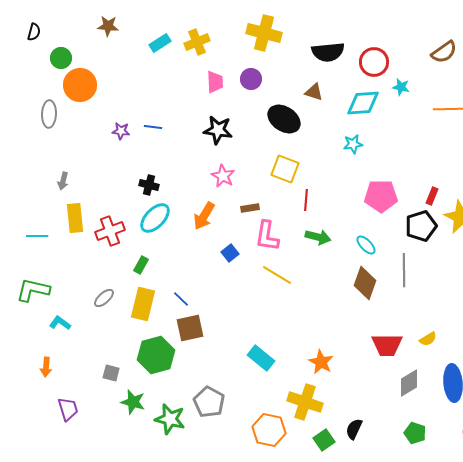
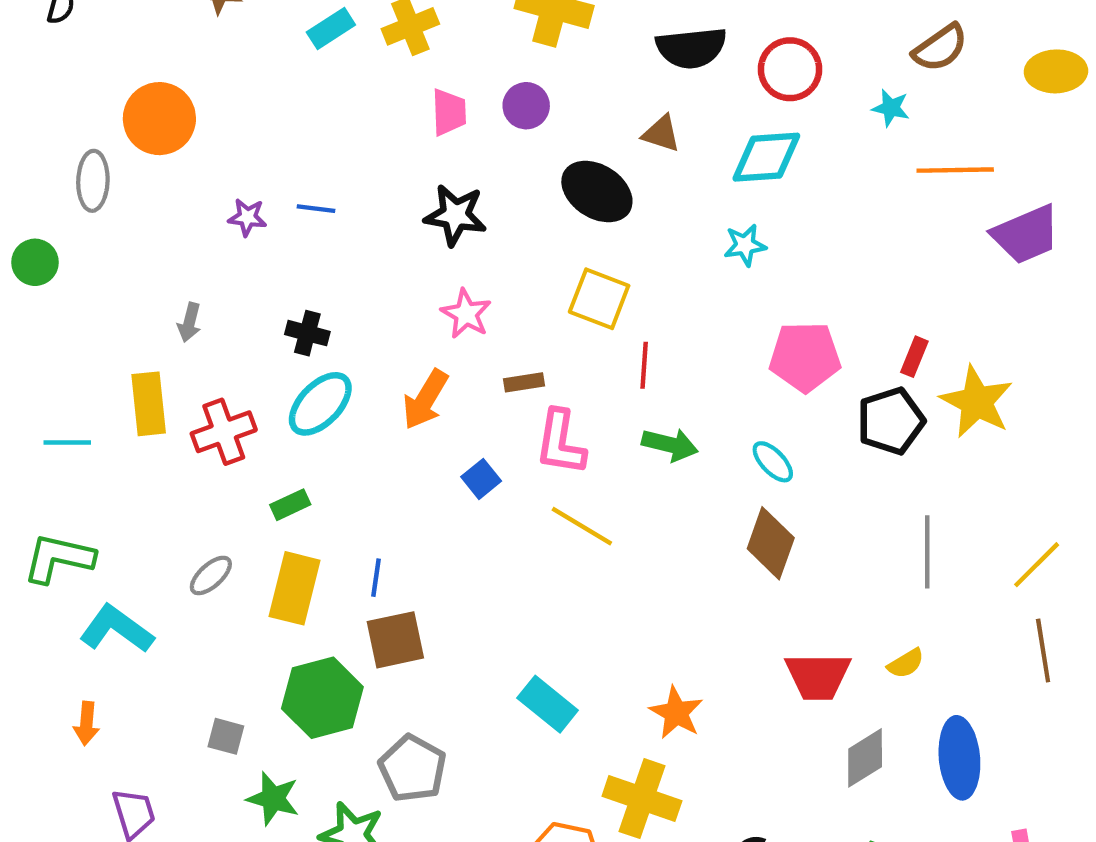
green circle: (61, 58) -> (35, 262), moved
cyan star: (401, 87) -> (891, 108), moved
gray arrow: (63, 181) -> (189, 322), moved
green rectangle: (141, 265) -> (290, 505), turned 36
gray line: (404, 270) -> (927, 552), moved
blue line: (181, 299) -> (376, 578), turned 54
cyan L-shape: (60, 323) -> (116, 629), size x1.6
gray pentagon: (209, 402) -> (412, 768), moved

